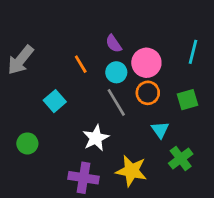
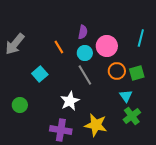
purple semicircle: (114, 44) -> (83, 32), turned -136
orange circle: (148, 93) -> (117, 71), moved
cyan triangle: (160, 130) -> (126, 96), moved

